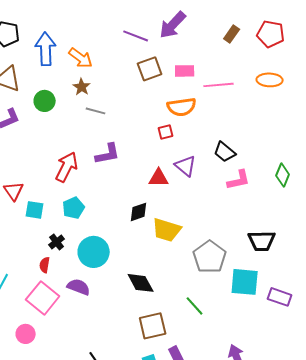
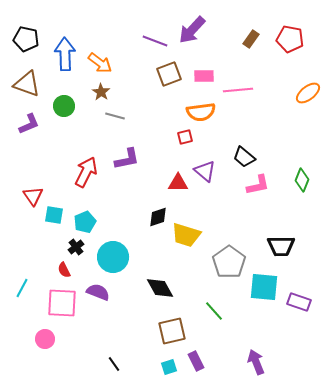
orange ellipse: (270, 80) -> (308, 93), moved, turned -40
cyan pentagon: (74, 208) -> (85, 222), moved
red semicircle: (45, 265) -> (64, 270), turned -35
pink square: (43, 298) -> (62, 303), turned -36

